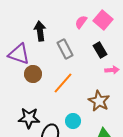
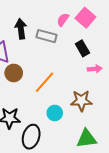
gray rectangle: (65, 49) -> (47, 36), moved, turned -48
brown star: (99, 101) -> (81, 101), turned -30
cyan circle: (73, 121) -> (55, 113), moved

